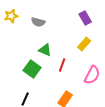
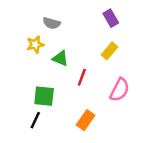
yellow star: (11, 16) -> (35, 45), moved
green square: (32, 69) -> (44, 96), moved, turned -30

